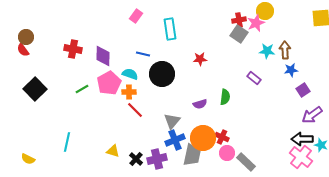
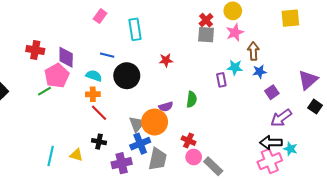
red cross: (239, 20) -> (206, 20), turned -32
pink star: (256, 23) -> (235, 32), moved
gray square: (239, 34) -> (206, 35), turned -30
cyan star: (267, 51) -> (235, 67), moved
purple rectangle: (254, 78) -> (221, 80), turned 40
pink pentagon: (109, 83) -> (57, 76), moved
orange circle: (203, 138) -> (155, 122), moved
cyan line: (67, 142) -> (51, 156), moved
pink cross: (301, 157) -> (270, 161), turned 30
black cross: (136, 159) -> (99, 142), moved, turned -32

